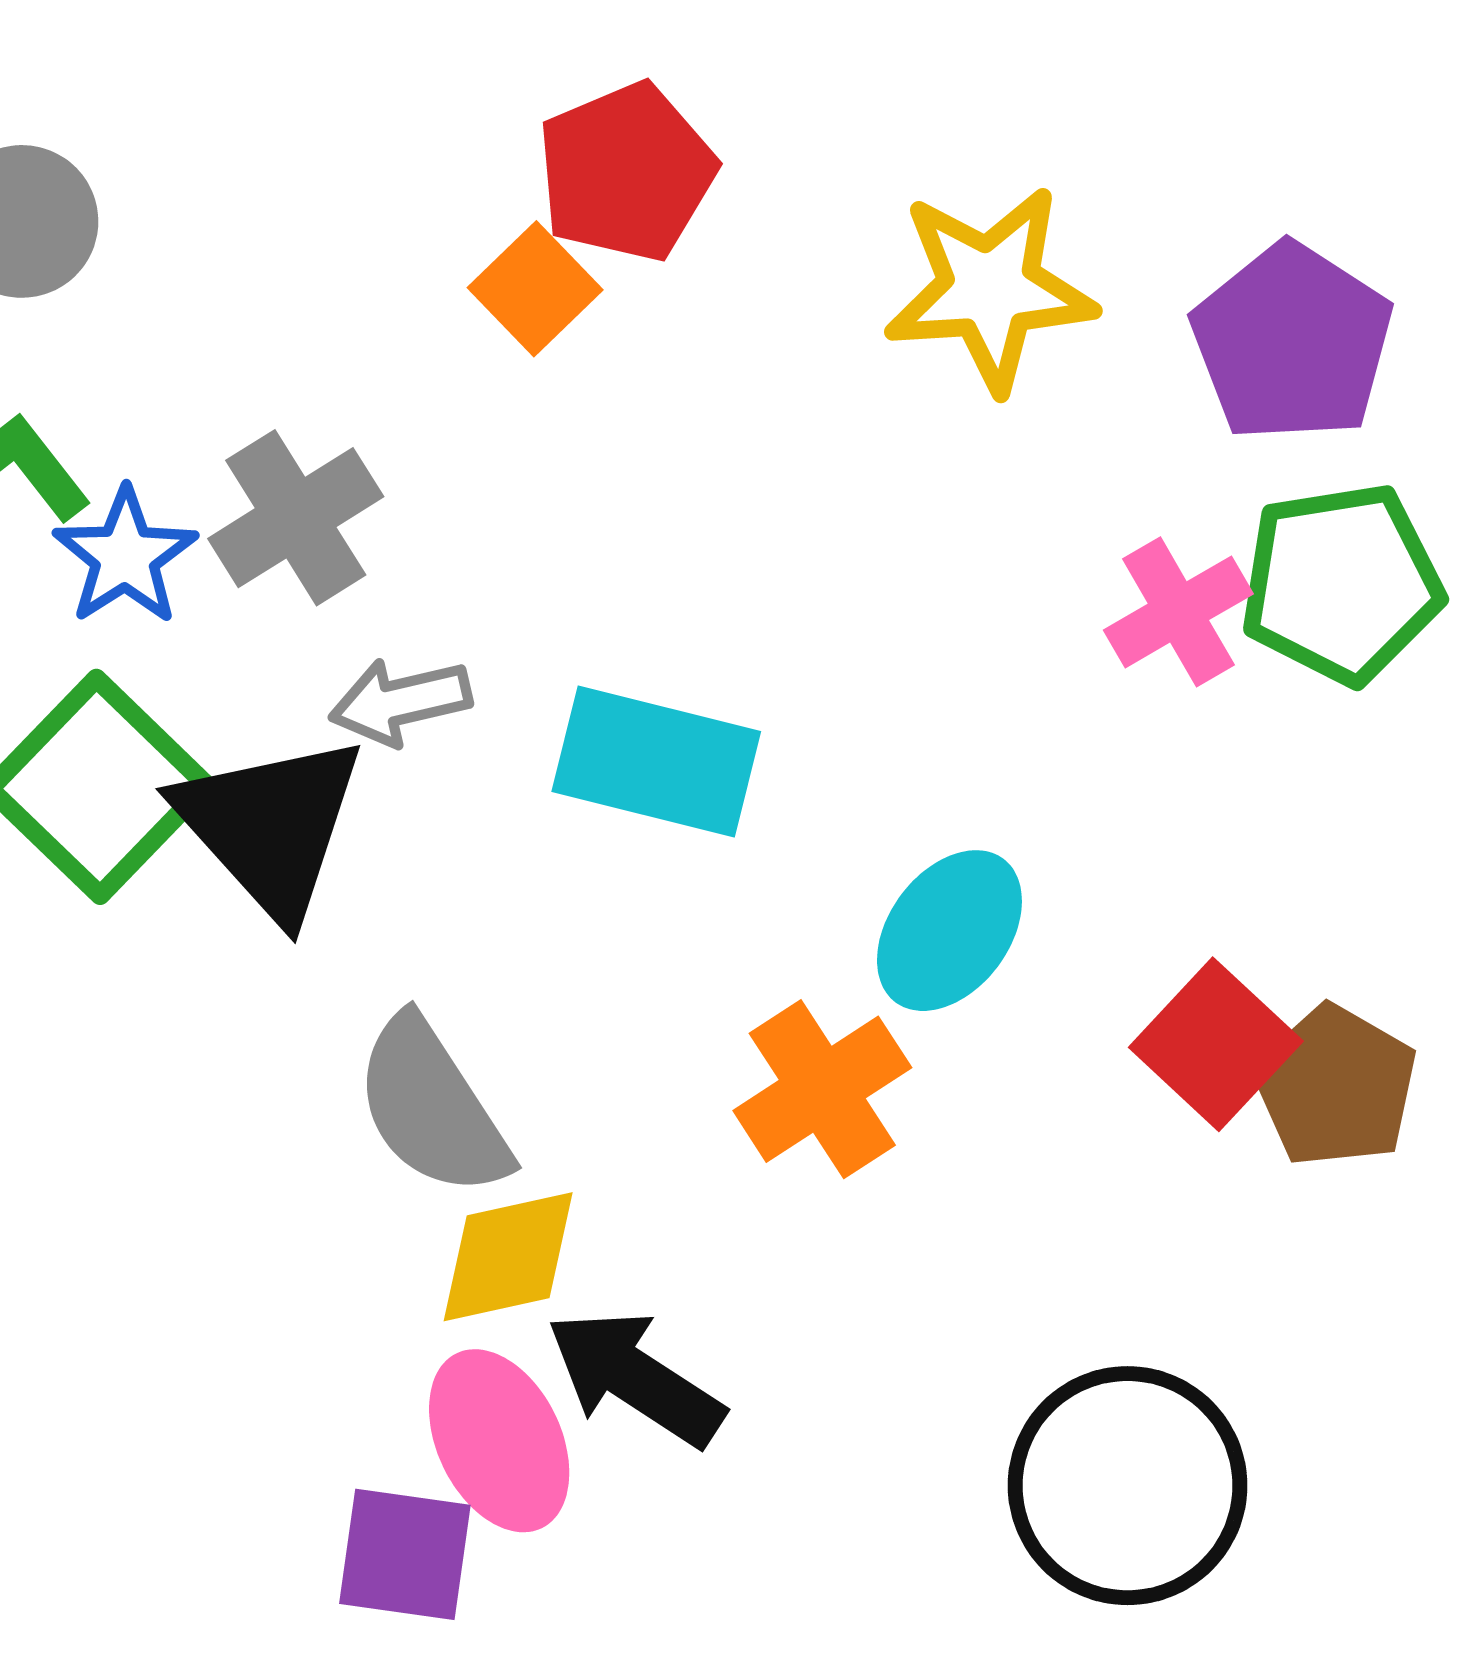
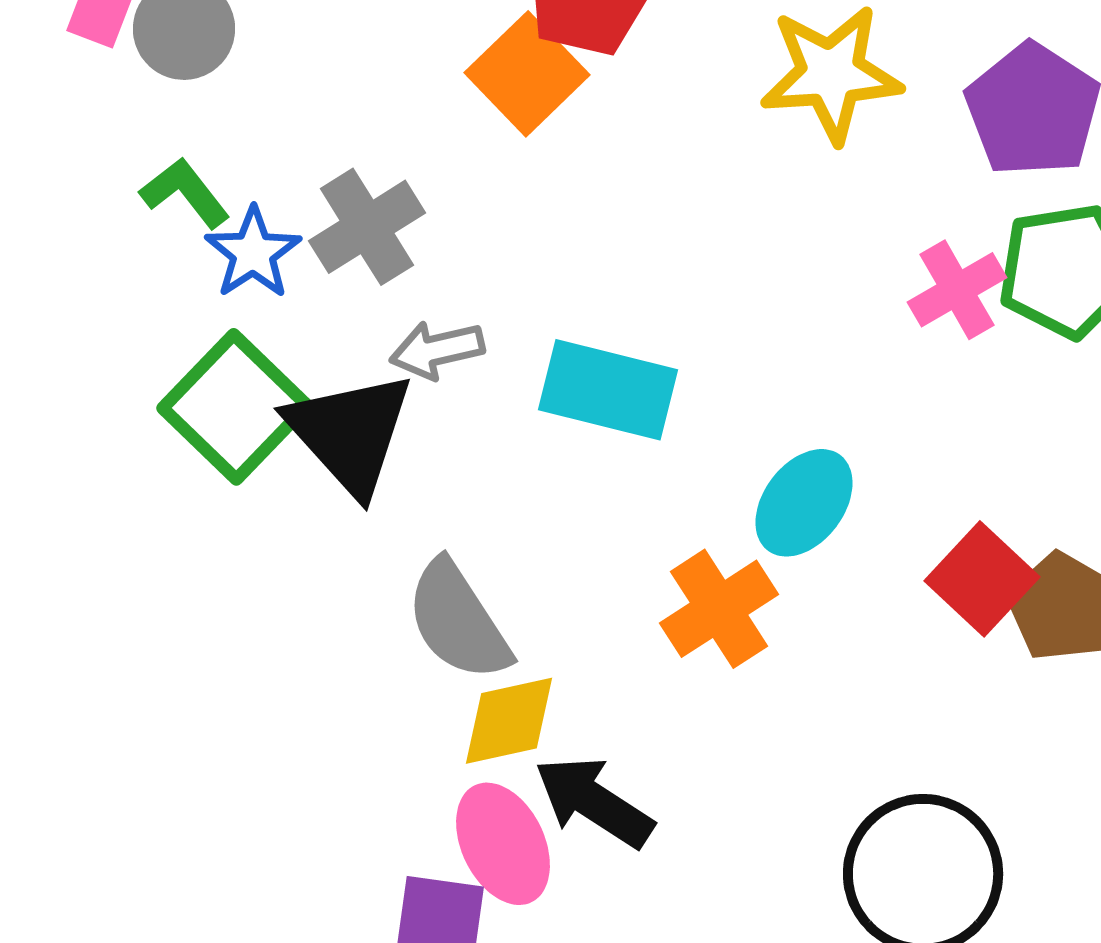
orange square: (535, 289) -> (527, 74), size x1.4

